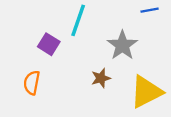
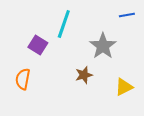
yellow triangle: (146, 92) -> (124, 87), size x0.6

